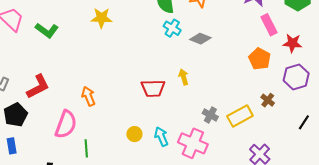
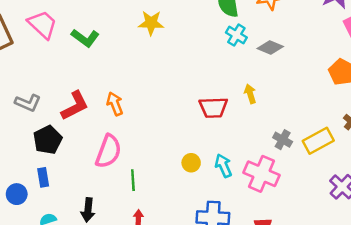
orange arrow: (88, 96) -> (115, 104), moved

